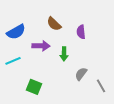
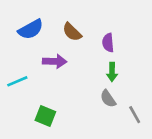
blue semicircle: (16, 32) -> (31, 29), moved
green arrow: (64, 54) -> (112, 72), moved
gray semicircle: (81, 74) -> (108, 99), turned -72

